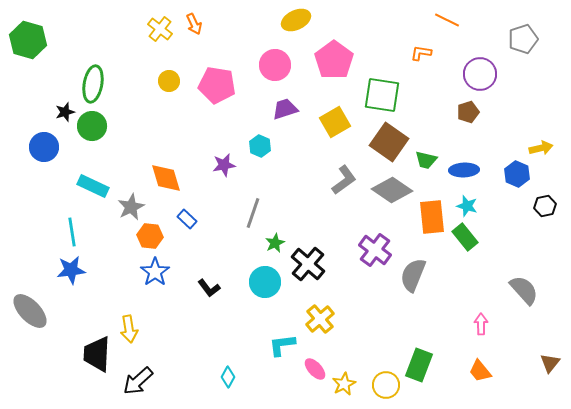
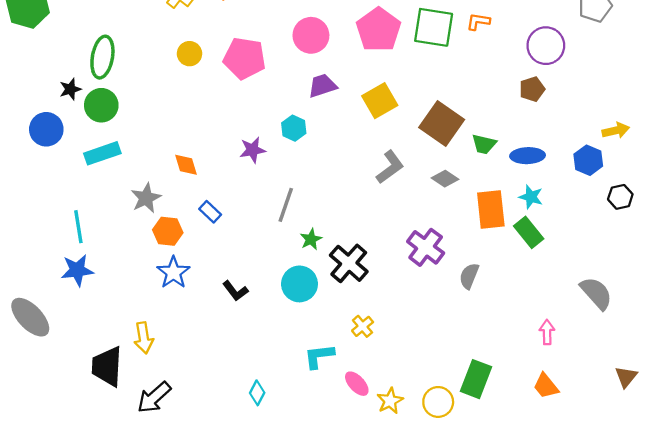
green square: (382, 95) -> (434, 27), moved
orange diamond: (166, 178) -> (186, 165), size x0.7
cyan rectangle: (93, 186) -> (102, 153), moved, turned -44
gray diamond: (392, 190) -> (445, 179), size x0.6
gray semicircle: (413, 275) -> (469, 276), size x0.7
yellow cross: (320, 319) -> (363, 326), size x0.7

